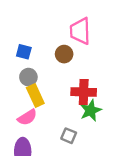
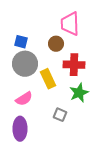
gray circle: (28, 77) -> (25, 64), size x1.6
red cross: (84, 92) -> (74, 65), moved
yellow rectangle: (35, 95) -> (48, 79), moved

